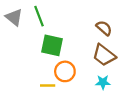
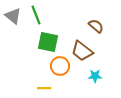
brown trapezoid: (104, 55) -> (82, 51), moved
yellow line: (48, 86) -> (44, 88), moved

